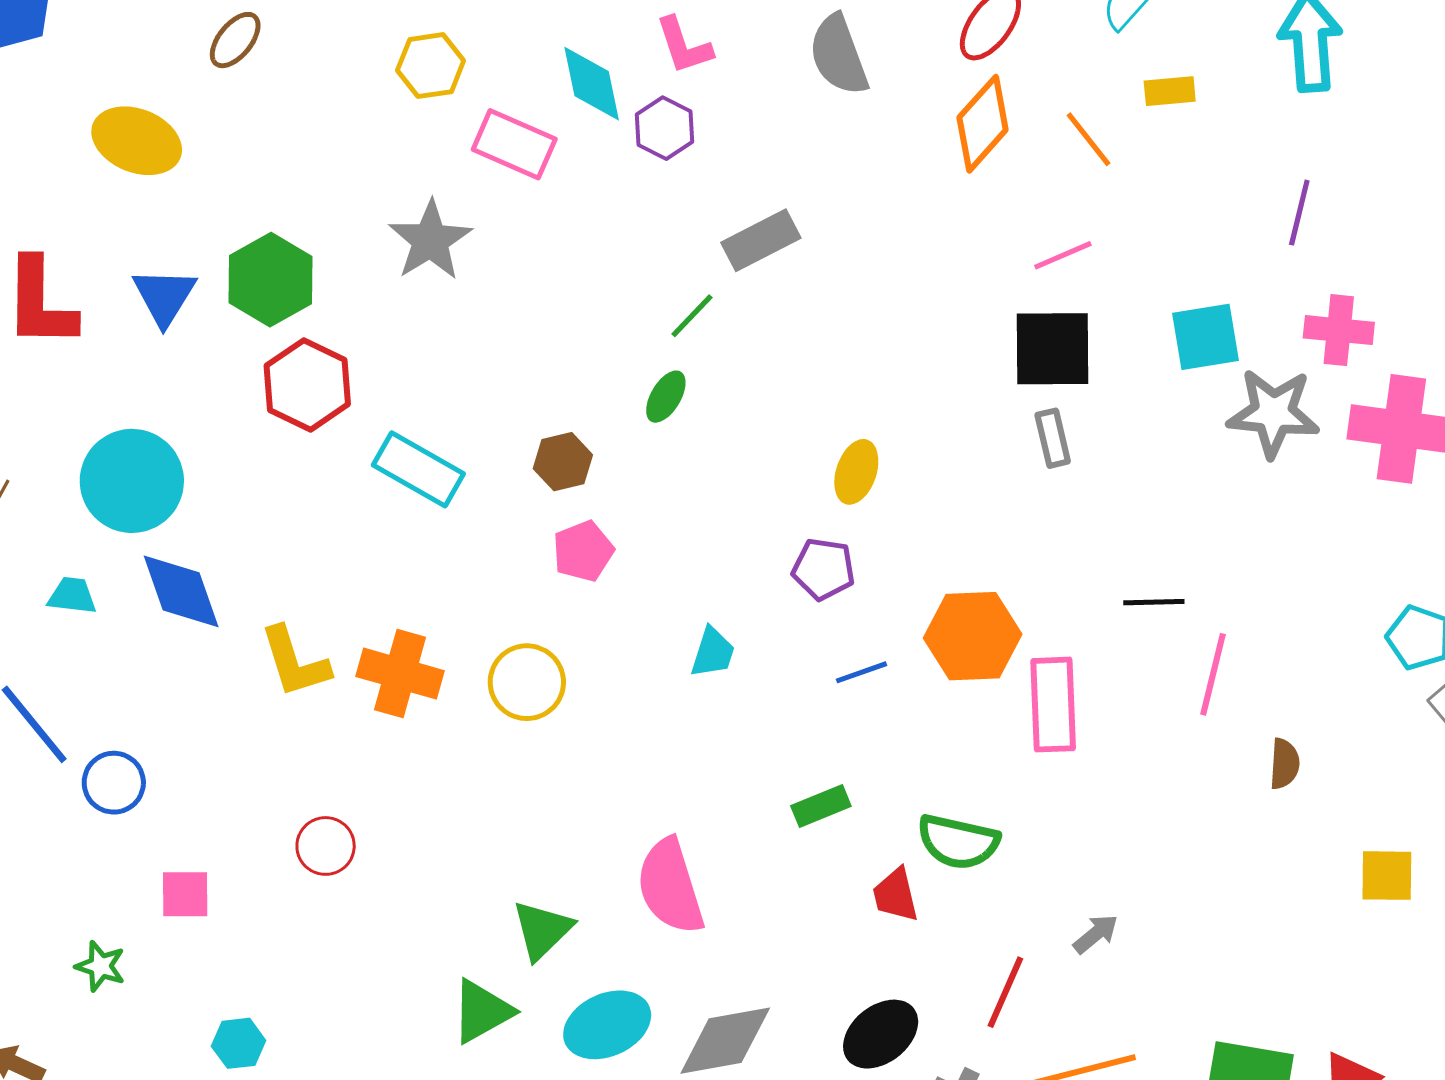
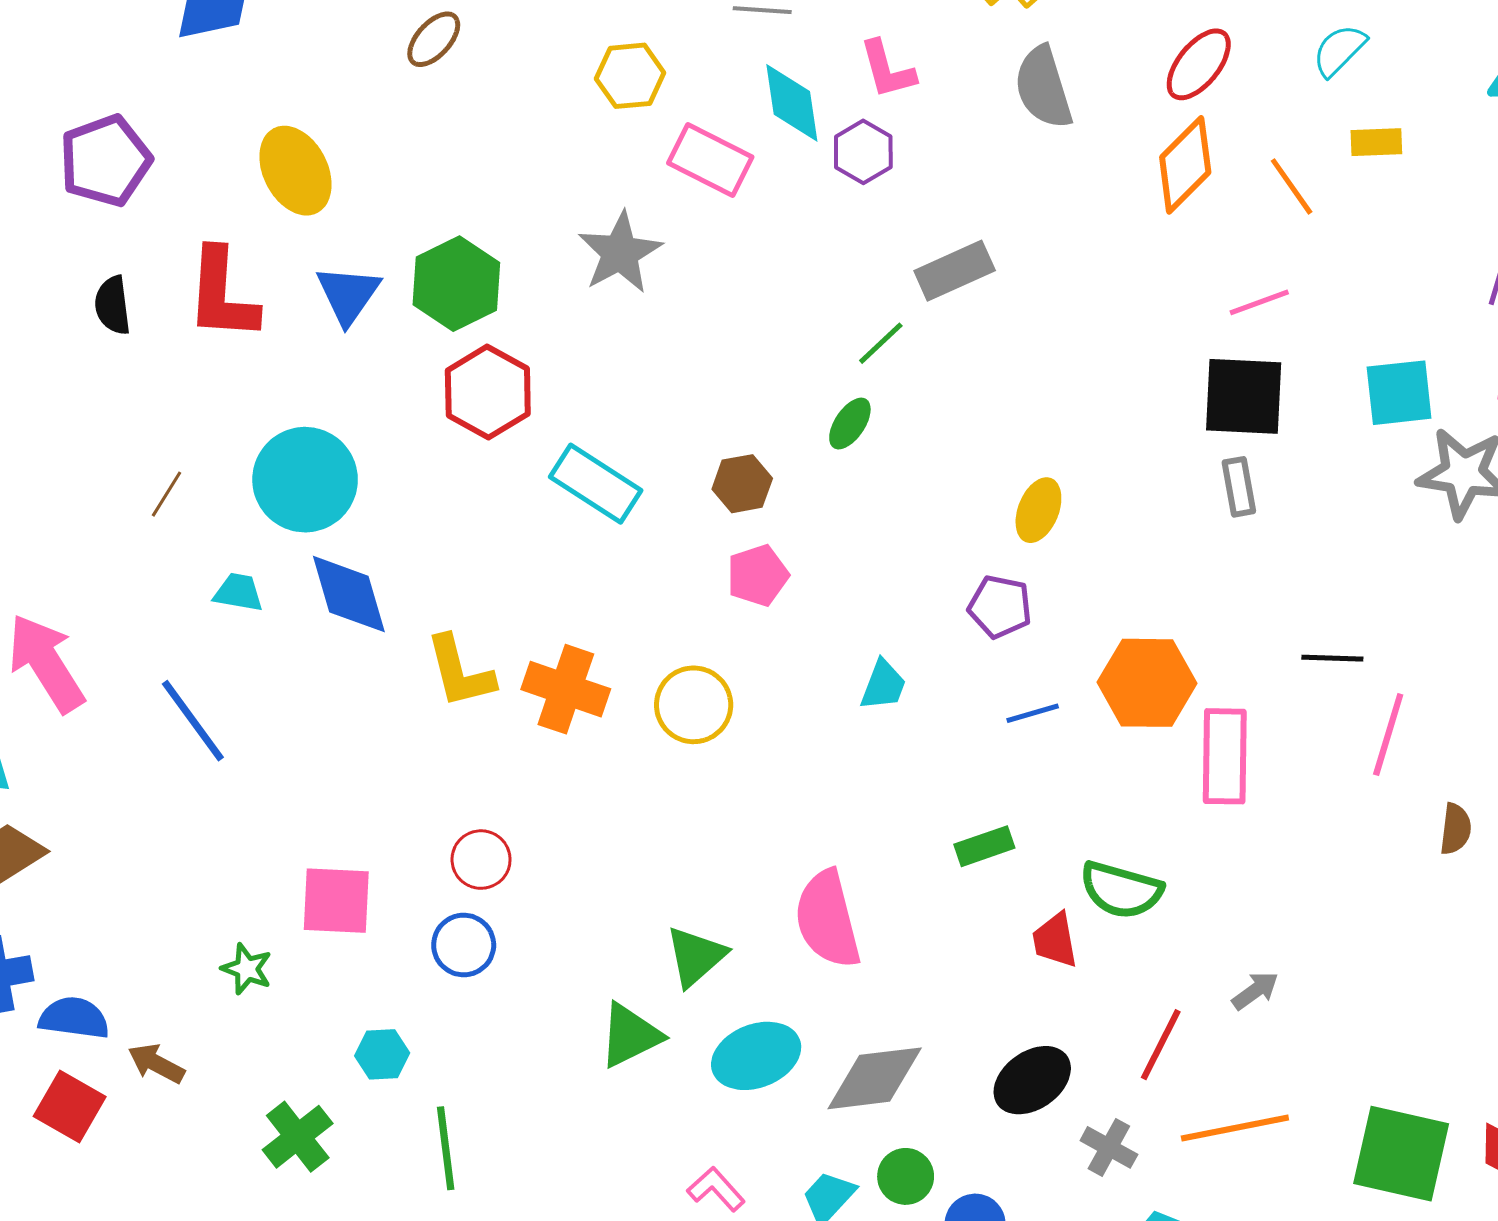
yellow ellipse: (137, 141) -> (295, 171), moved, turned 38
blue circle: (114, 783) -> (464, 945), moved
pink square: (185, 894) -> (336, 901), size x1.4

